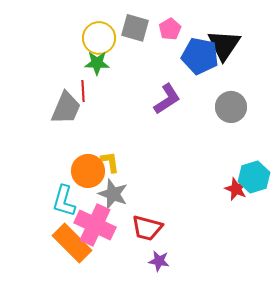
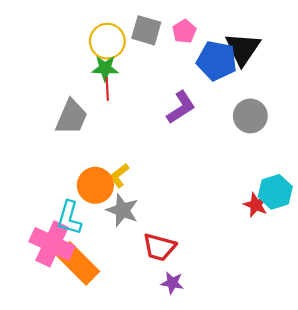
red line: (83, 91) -> (107, 89), moved
yellow L-shape: (110, 162) -> (119, 176), turned -120
pink cross: (95, 225) -> (52, 244), moved

